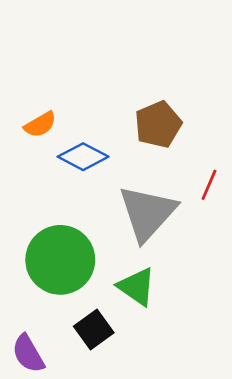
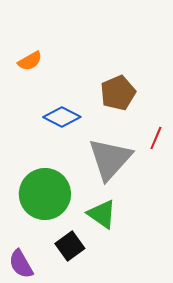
orange semicircle: (40, 125) -> (30, 61), moved

